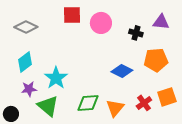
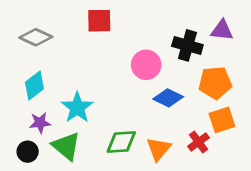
pink circle: (101, 23) -> (146, 65), moved
black cross: (136, 33) -> (187, 45), size x1.5
orange square: (167, 97) -> (222, 120), moved
black circle: (11, 114) -> (28, 152), moved

